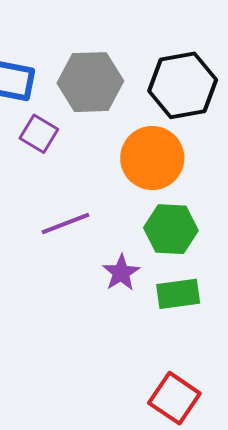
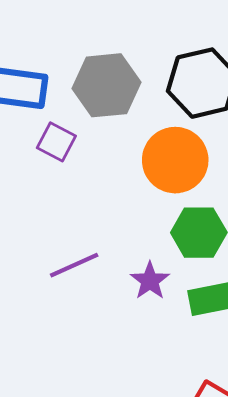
purple line: (65, 223) -> (74, 265), moved

